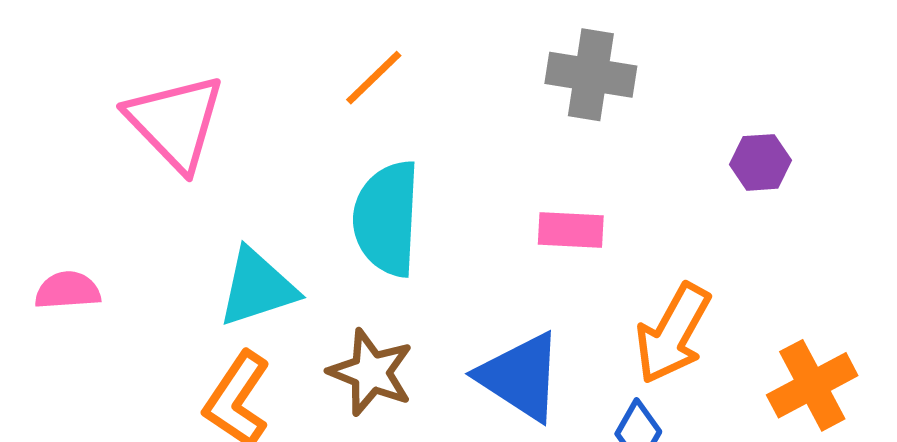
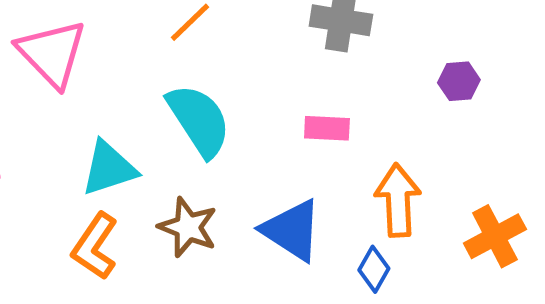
cyan semicircle: (387, 219) -> (199, 120), turned 144
orange arrow: (673, 334) -> (398, 200), turned 148

